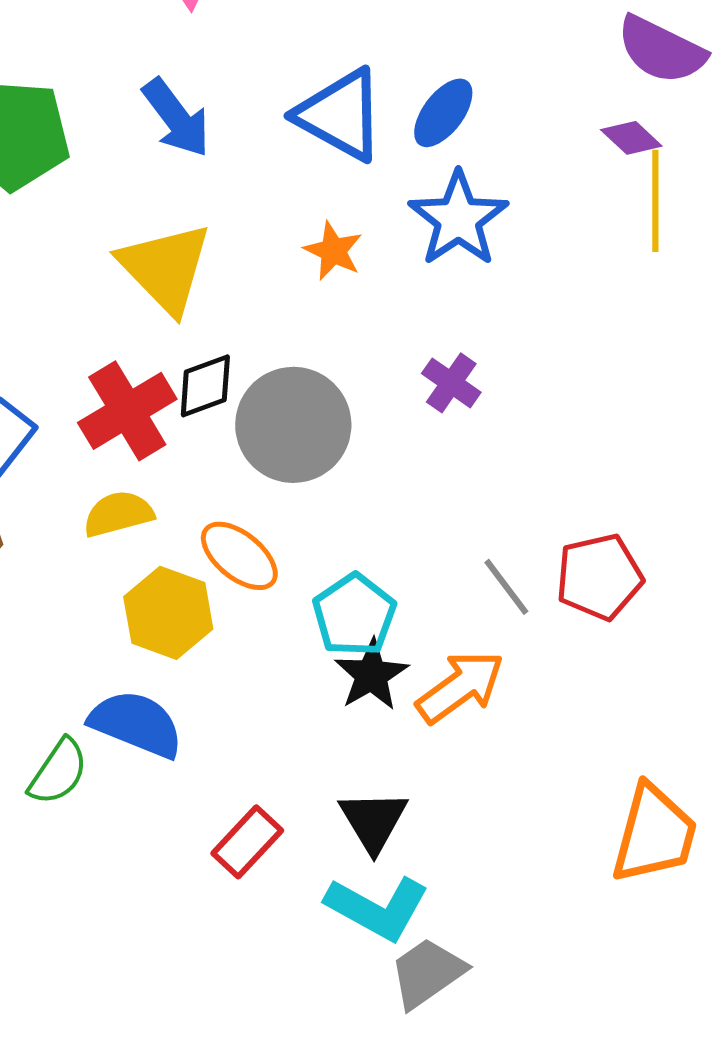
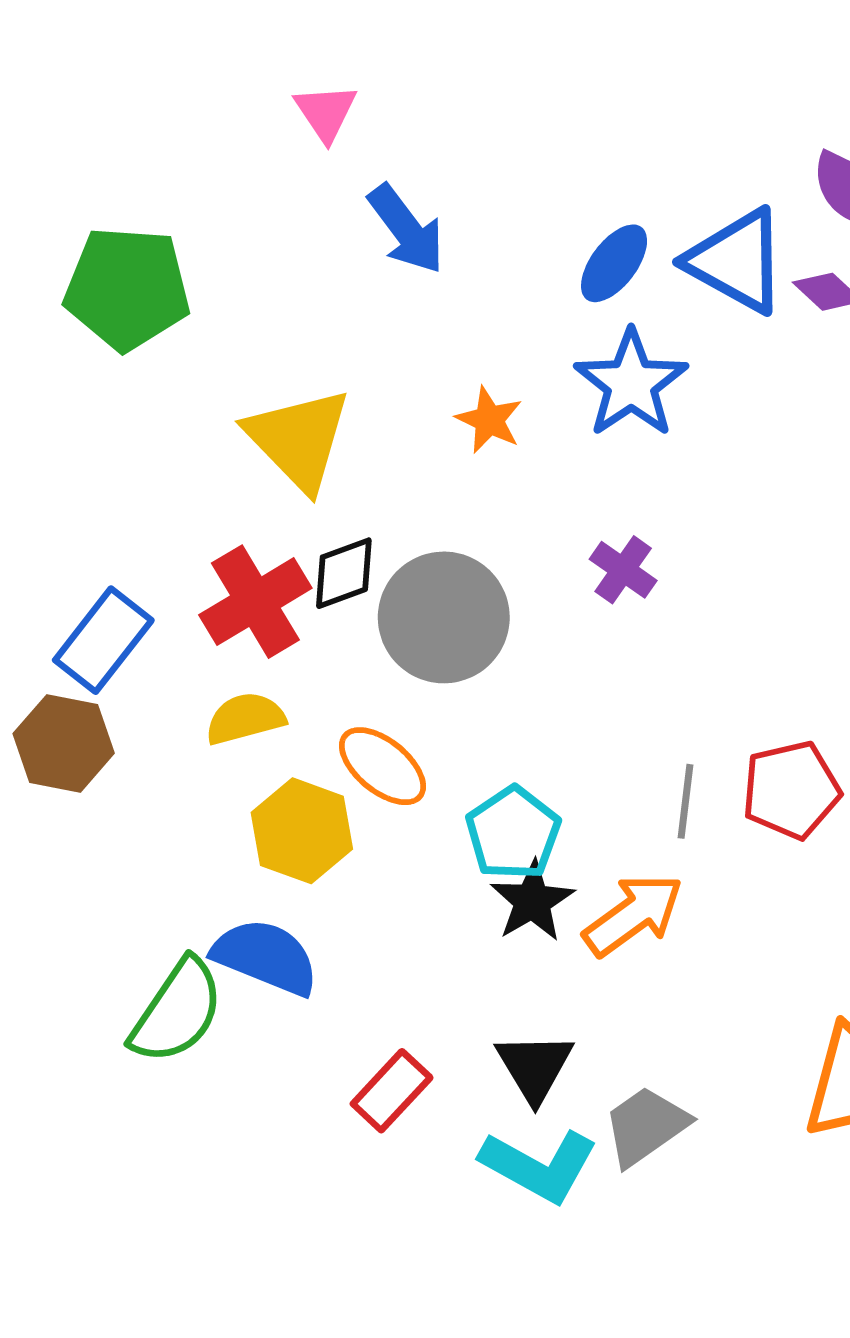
blue triangle: (340, 115) -> (737, 261), moved
blue arrow: (176, 118) -> (406, 229), moved
gray line: (506, 587) -> (686, 801), turned 44
green semicircle: (58, 772) -> (177, 1011), size x1.4
gray trapezoid: (427, 973) -> (646, 1126), moved

